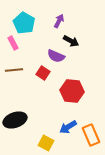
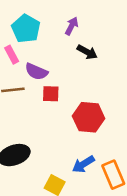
purple semicircle: (56, 56) -> (36, 72), moved
red square: (43, 73) -> (51, 94), turned -32

